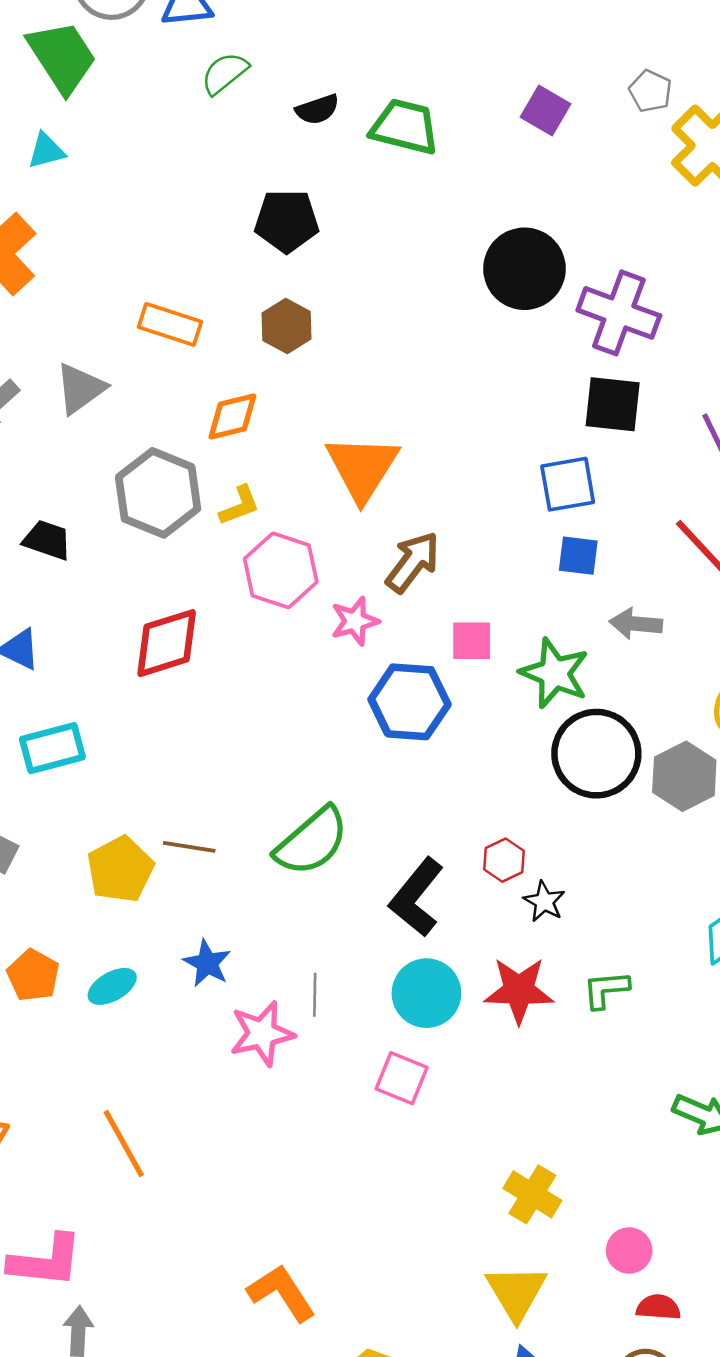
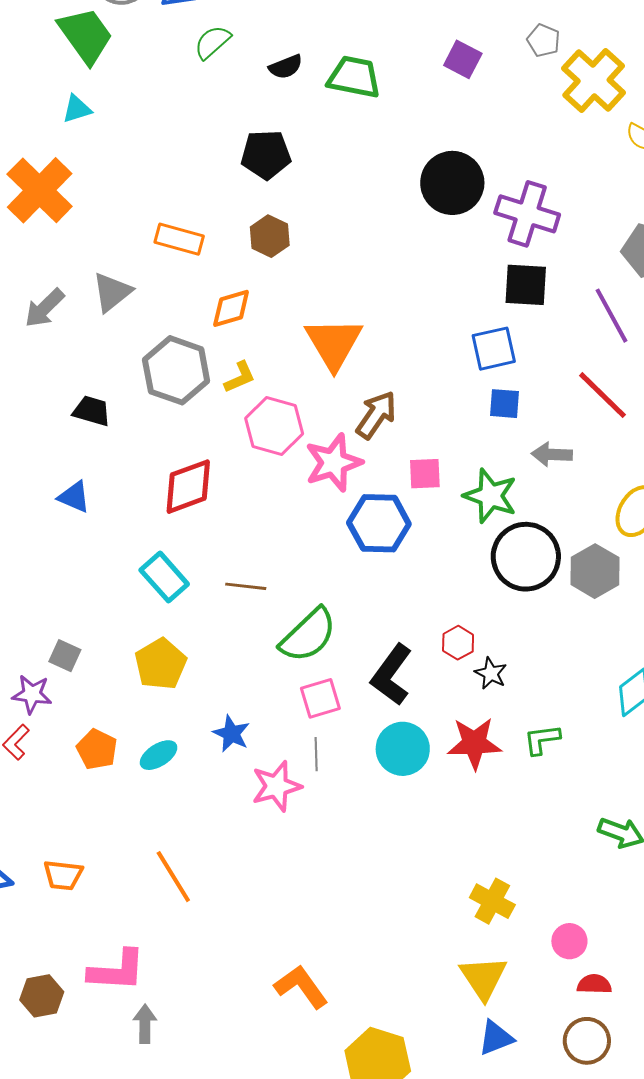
pink star: (355, 621) -> (333, 463), size x1.5
cyan rectangle: (52, 748) -> (164, 577), moved, turned 66
brown line: (189, 847) -> (246, 586), moved
pink square: (402, 1078) -> (320, 698), moved, turned -36

